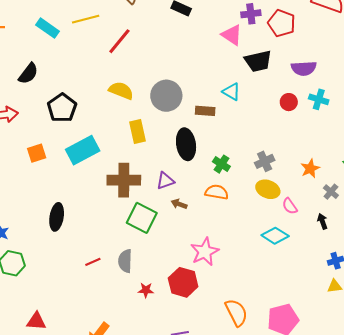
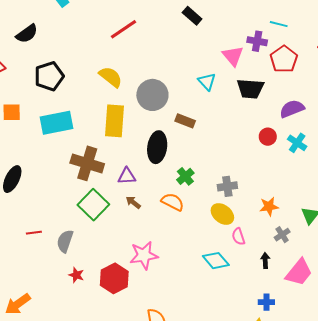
purple semicircle: (304, 68) -> (292, 109), turned 145
cyan triangle: (231, 92) -> (207, 82), moved
yellow rectangle: (137, 132) -> (114, 121), size x1.4

